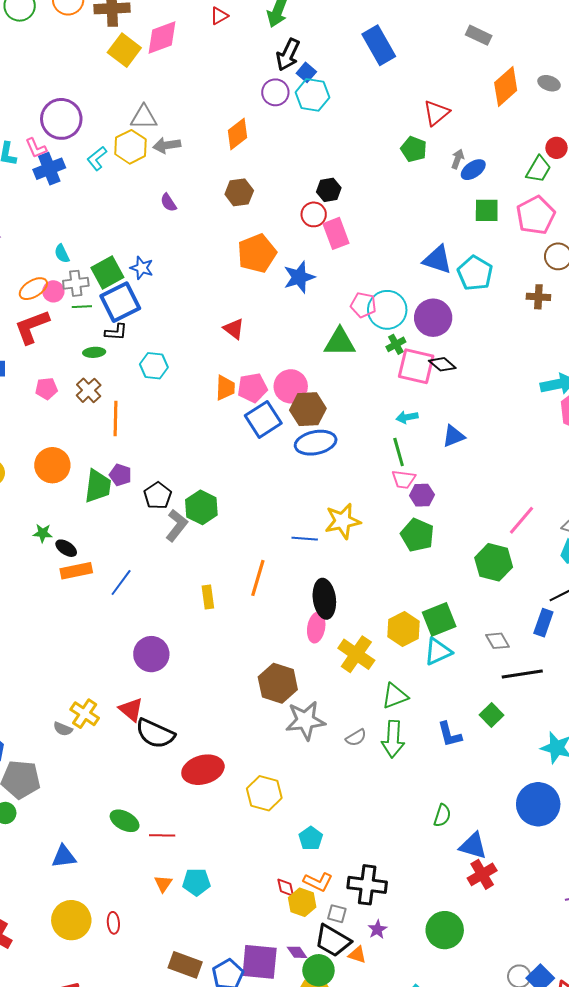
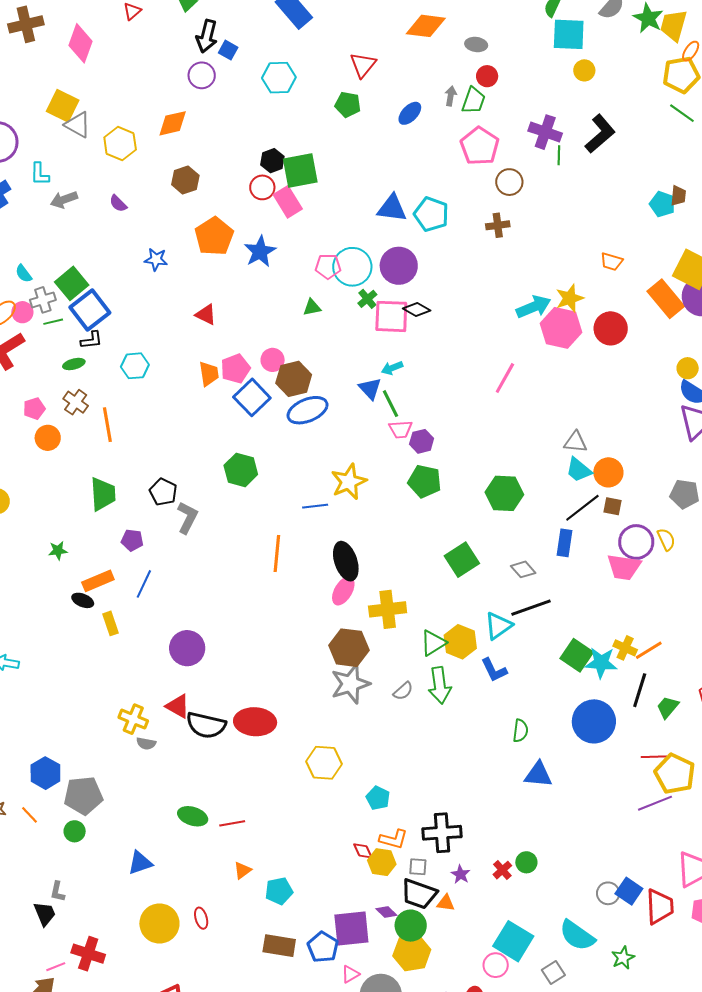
pink diamond: (162, 38) -> (80, 43), turned -39
yellow square: (124, 50) -> (63, 106), moved
gray ellipse: (549, 83) -> (476, 44), moved
orange diamond: (506, 87) -> (426, 26), turned 60
cyan hexagon: (312, 95) -> (279, 78), moved
gray triangle: (144, 117) -> (78, 125), turned 40
orange diamond: (238, 134) -> (173, 123), turned 36
gray arrow: (167, 145) -> (64, 200), moved
yellow hexagon: (131, 147) -> (120, 143), moved
cyan L-shape: (97, 159) -> (40, 174), turned -40
gray arrow: (458, 159) -> (451, 96), moved
green square: (487, 210) -> (300, 171), moved, size x1.4
blue star: (142, 268) -> (156, 259), moved
green triangle: (340, 342) -> (312, 307), size x0.6
pink circle: (291, 386) -> (273, 360), size x0.7
blue triangle: (453, 436) -> (370, 389), moved, turned -40
orange circle: (52, 465) -> (48, 438), moved, size x0.7
purple pentagon: (120, 475) -> (132, 540), moved
green hexagon: (201, 507) -> (241, 470), moved
pink line: (521, 520) -> (505, 378), moved
black ellipse: (66, 548) -> (83, 600), moved
yellow rectangle: (208, 597) -> (111, 623), moved
pink ellipse: (316, 628) -> (343, 591), turned 32
yellow hexagon: (404, 629) -> (460, 642), moved
cyan triangle: (438, 652) -> (498, 626), moved
yellow cross: (356, 654) -> (388, 609), turned -30
black line: (522, 674) -> (531, 608), moved
brown hexagon: (278, 683) -> (349, 648), moved
green square: (492, 715) -> (577, 655), moved, size x1.4
gray semicircle: (63, 729) -> (146, 743), moved
red ellipse: (203, 770) -> (255, 722), moved, turned 30
green semicircle: (442, 815) -> (520, 731), moved
red cross: (482, 874) -> (502, 870), moved, size x0.7
cyan pentagon: (196, 882) -> (279, 891), moved
orange triangle: (163, 884) -> (242, 870), turned 30
green circle: (445, 930) -> (526, 862), size x0.6

